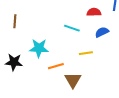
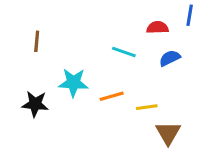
yellow line: (86, 53) -> (147, 107), moved
orange line: (56, 66) -> (112, 96), moved
brown triangle: (73, 80) -> (168, 133), moved

